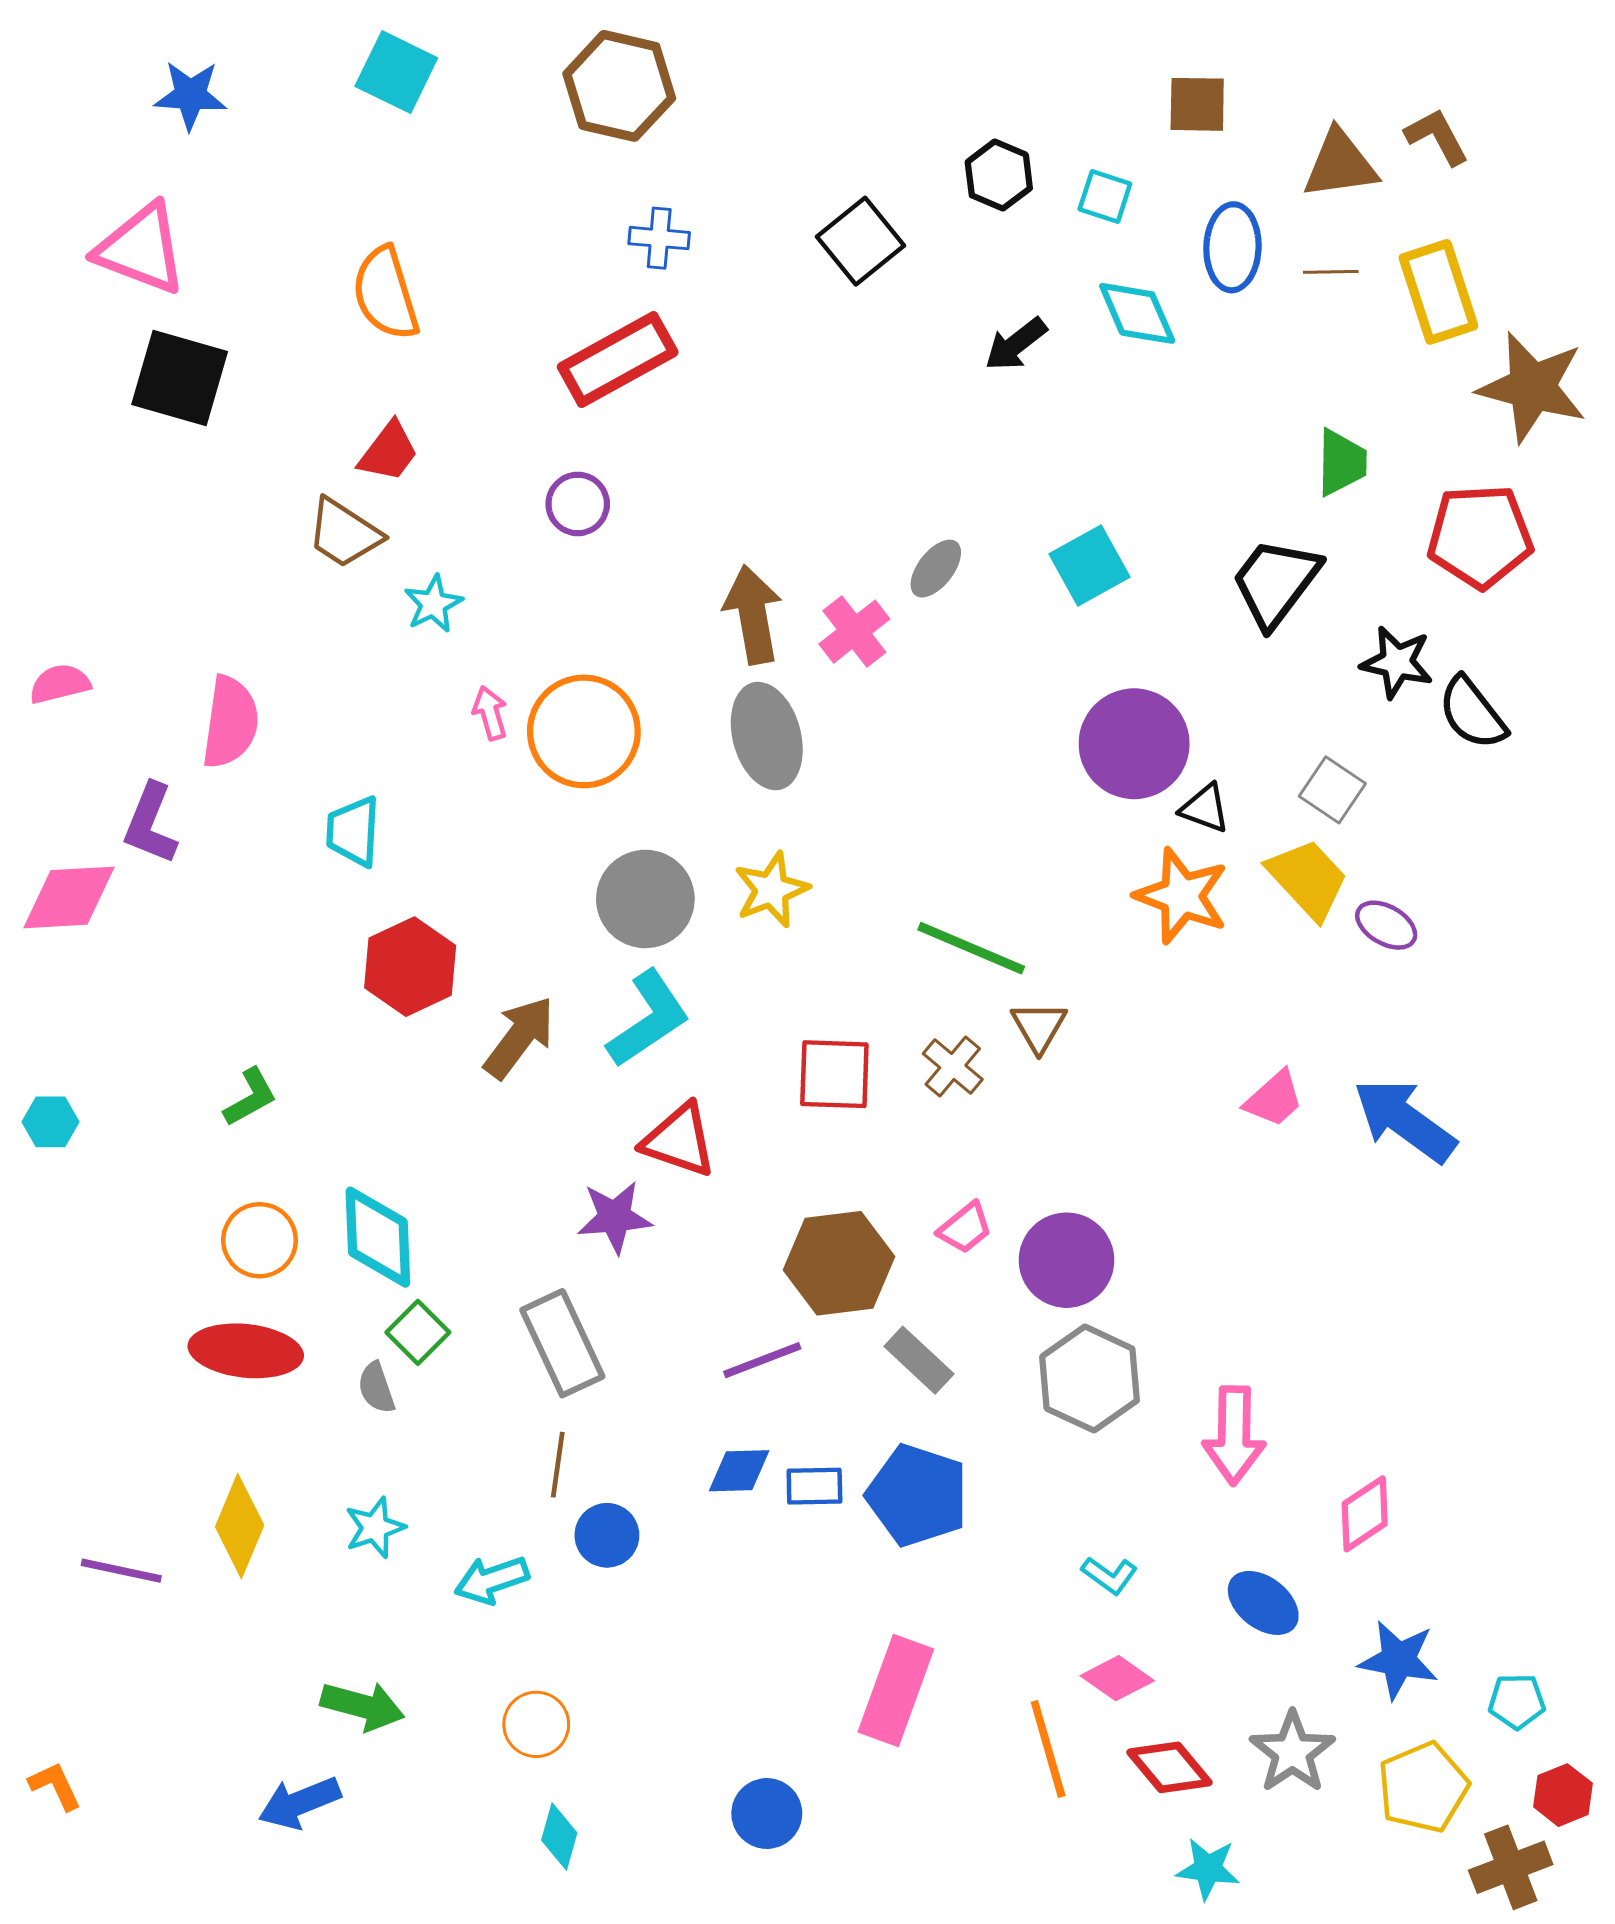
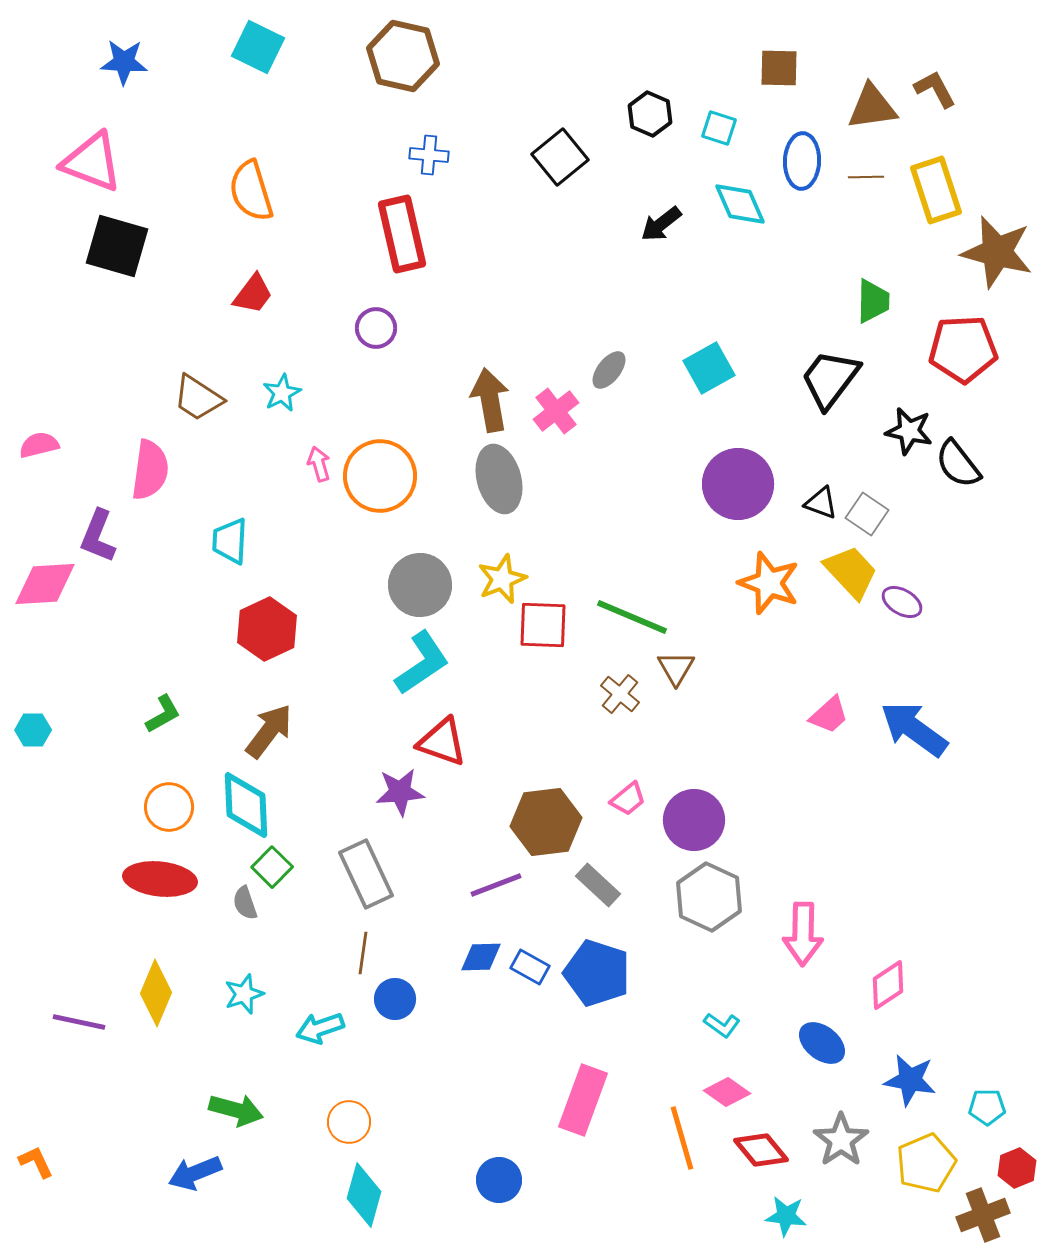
red rectangle: (618, 359) -> (402, 234), turned -74
brown trapezoid: (344, 533) -> (198, 398), moved
black triangle: (1205, 808) -> (821, 503), moved
brown arrow: (519, 1037) -> (269, 731), moved
red square: (834, 1074) -> (543, 625), moved
blue rectangle: (814, 1486) -> (530, 967), turned 30
cyan diamond: (559, 1837) -> (364, 1195), size x1.5

